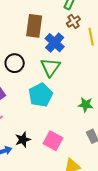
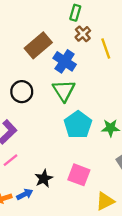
brown rectangle: (34, 26) -> (38, 45), turned 50
cyan pentagon: (41, 95) -> (78, 125), moved

